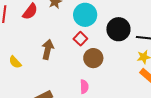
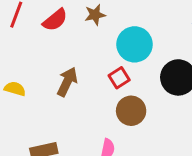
yellow semicircle: (15, 62) -> (15, 89), turned 136

